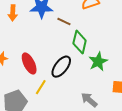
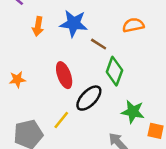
green star: (98, 62) -> (133, 112), moved, turned 30
red ellipse: (29, 63) -> (64, 75), moved

